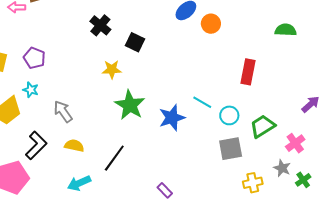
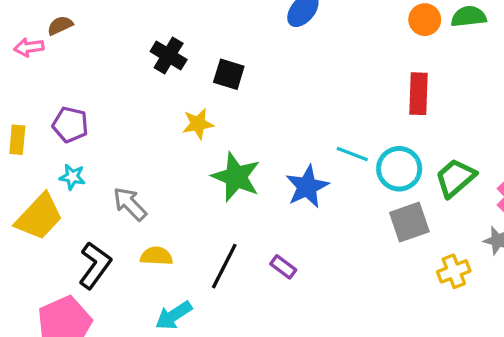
orange circle: (211, 24) -> (425, 20), moved
cyan circle: (229, 115) -> (399, 169), size x1.4
purple rectangle: (165, 190) -> (283, 267), moved

